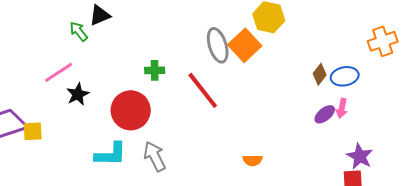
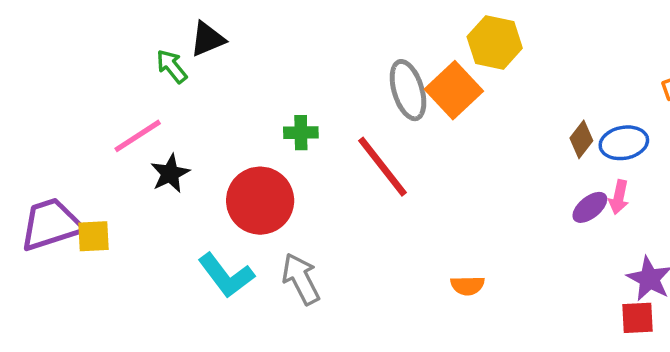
cyan L-shape: (111, 154) -> (226, 275), turned 52

